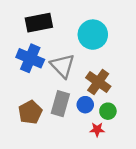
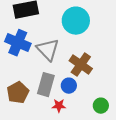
green circle: (108, 111) -> (101, 106), moved
red star: (97, 130) -> (59, 106), moved

